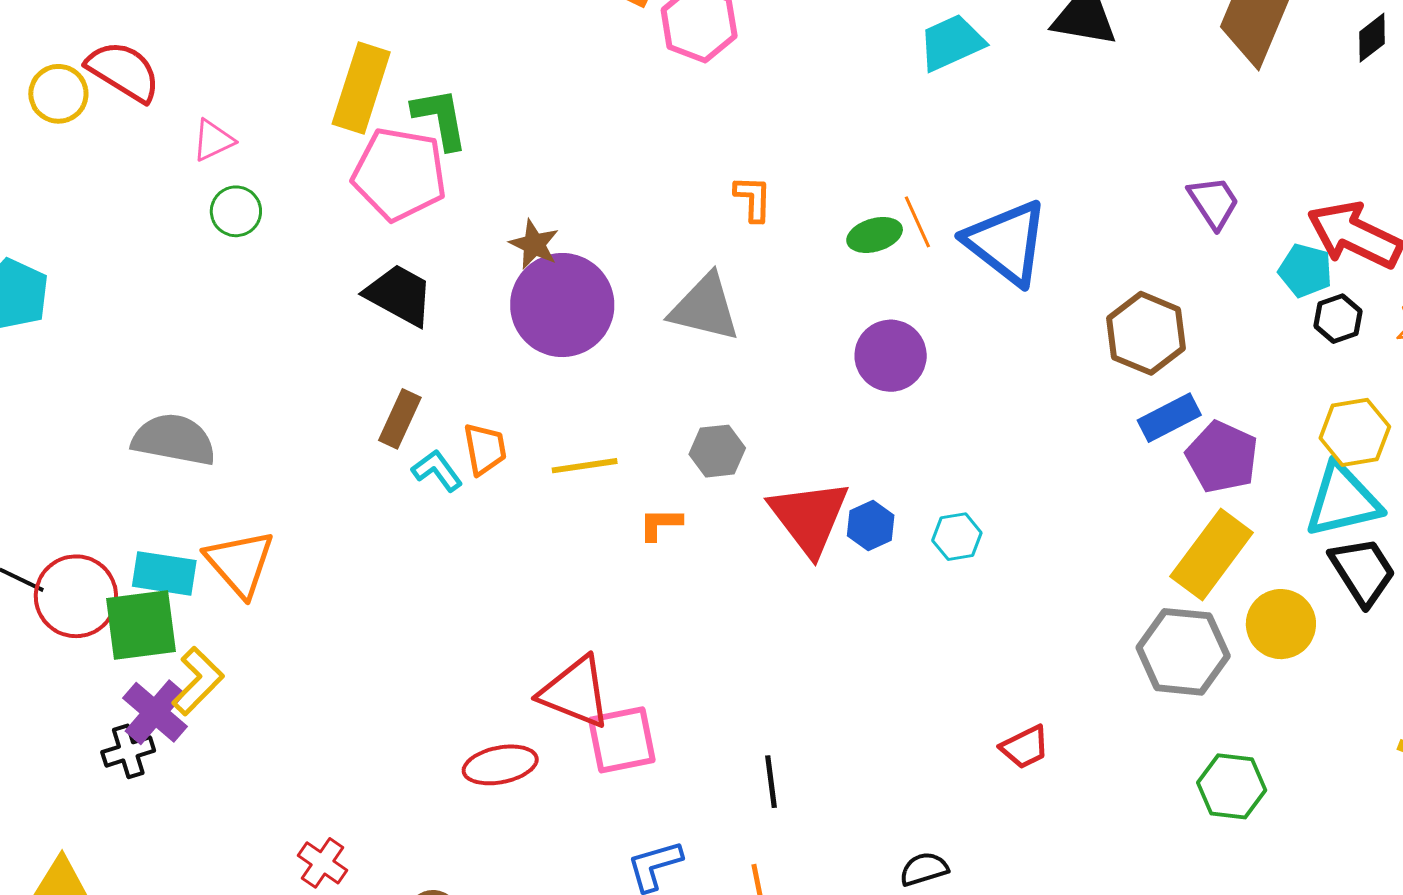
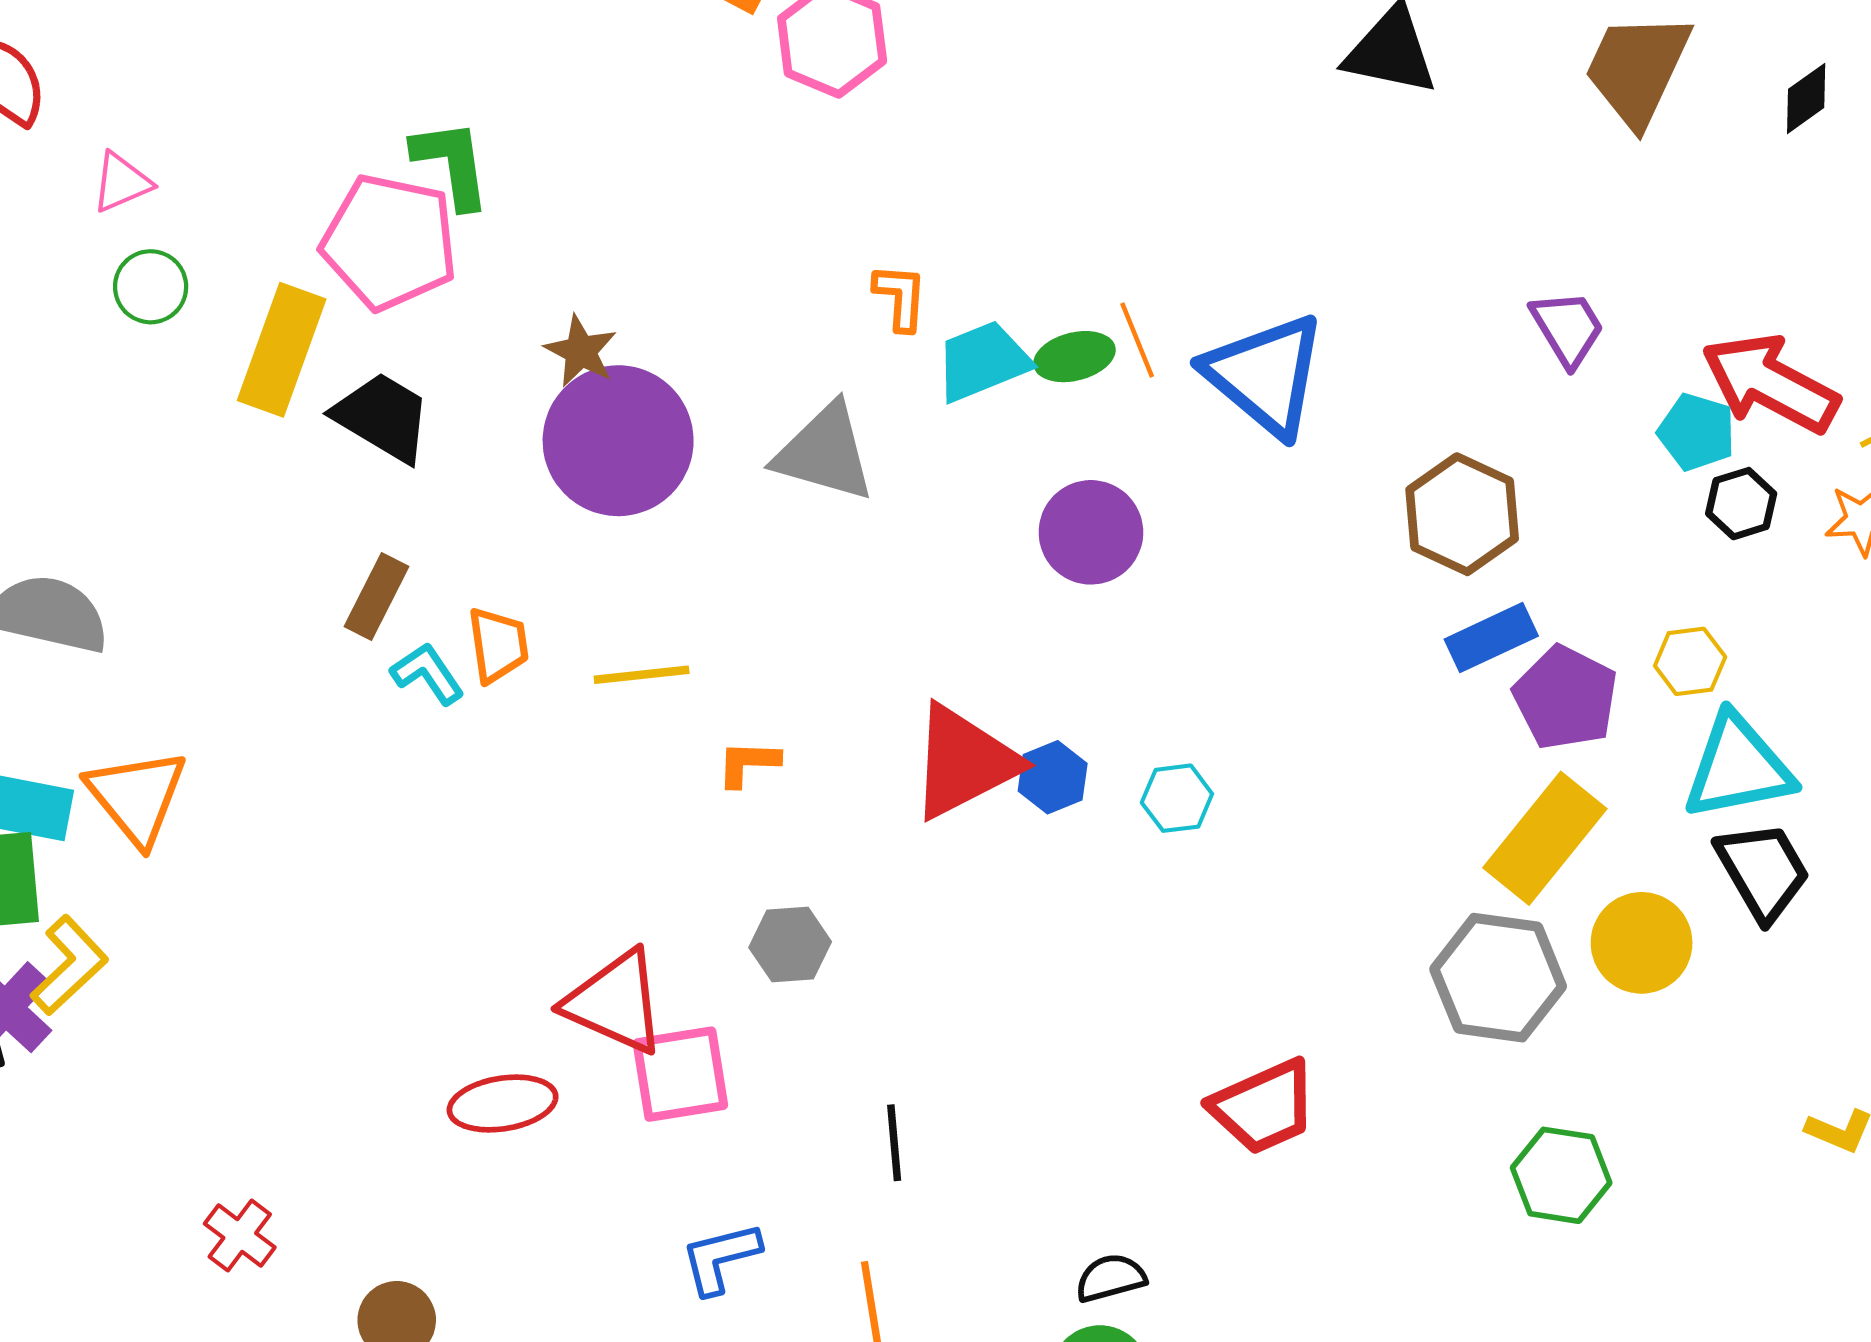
cyan trapezoid: (952, 43) -> (983, 361), moved
yellow rectangle: (361, 88) -> (282, 350), moved
yellow hexagon: (1355, 432) -> (1690, 661), moved, size x0.7
gray hexagon: (717, 451) -> (790, 945), moved
red triangle: (809, 517) -> (964, 762), turned 38
red trapezoid: (1025, 747) -> (1264, 1107), size x1.5

